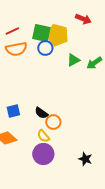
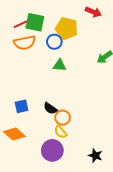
green square: (41, 33) -> (35, 22), moved
green triangle: (73, 60) -> (59, 65), moved, turned 32
yellow semicircle: (43, 136) -> (60, 132), moved

